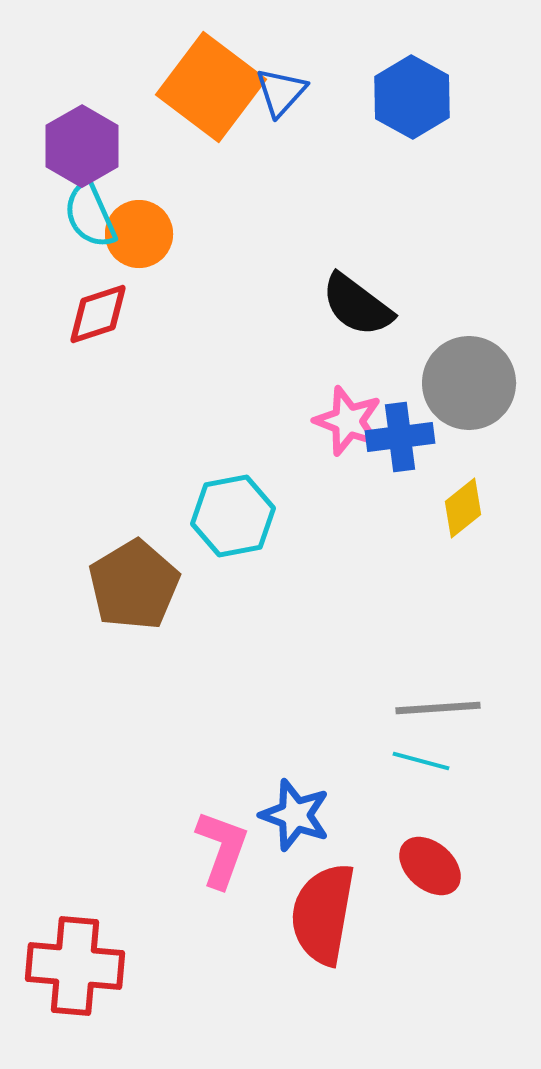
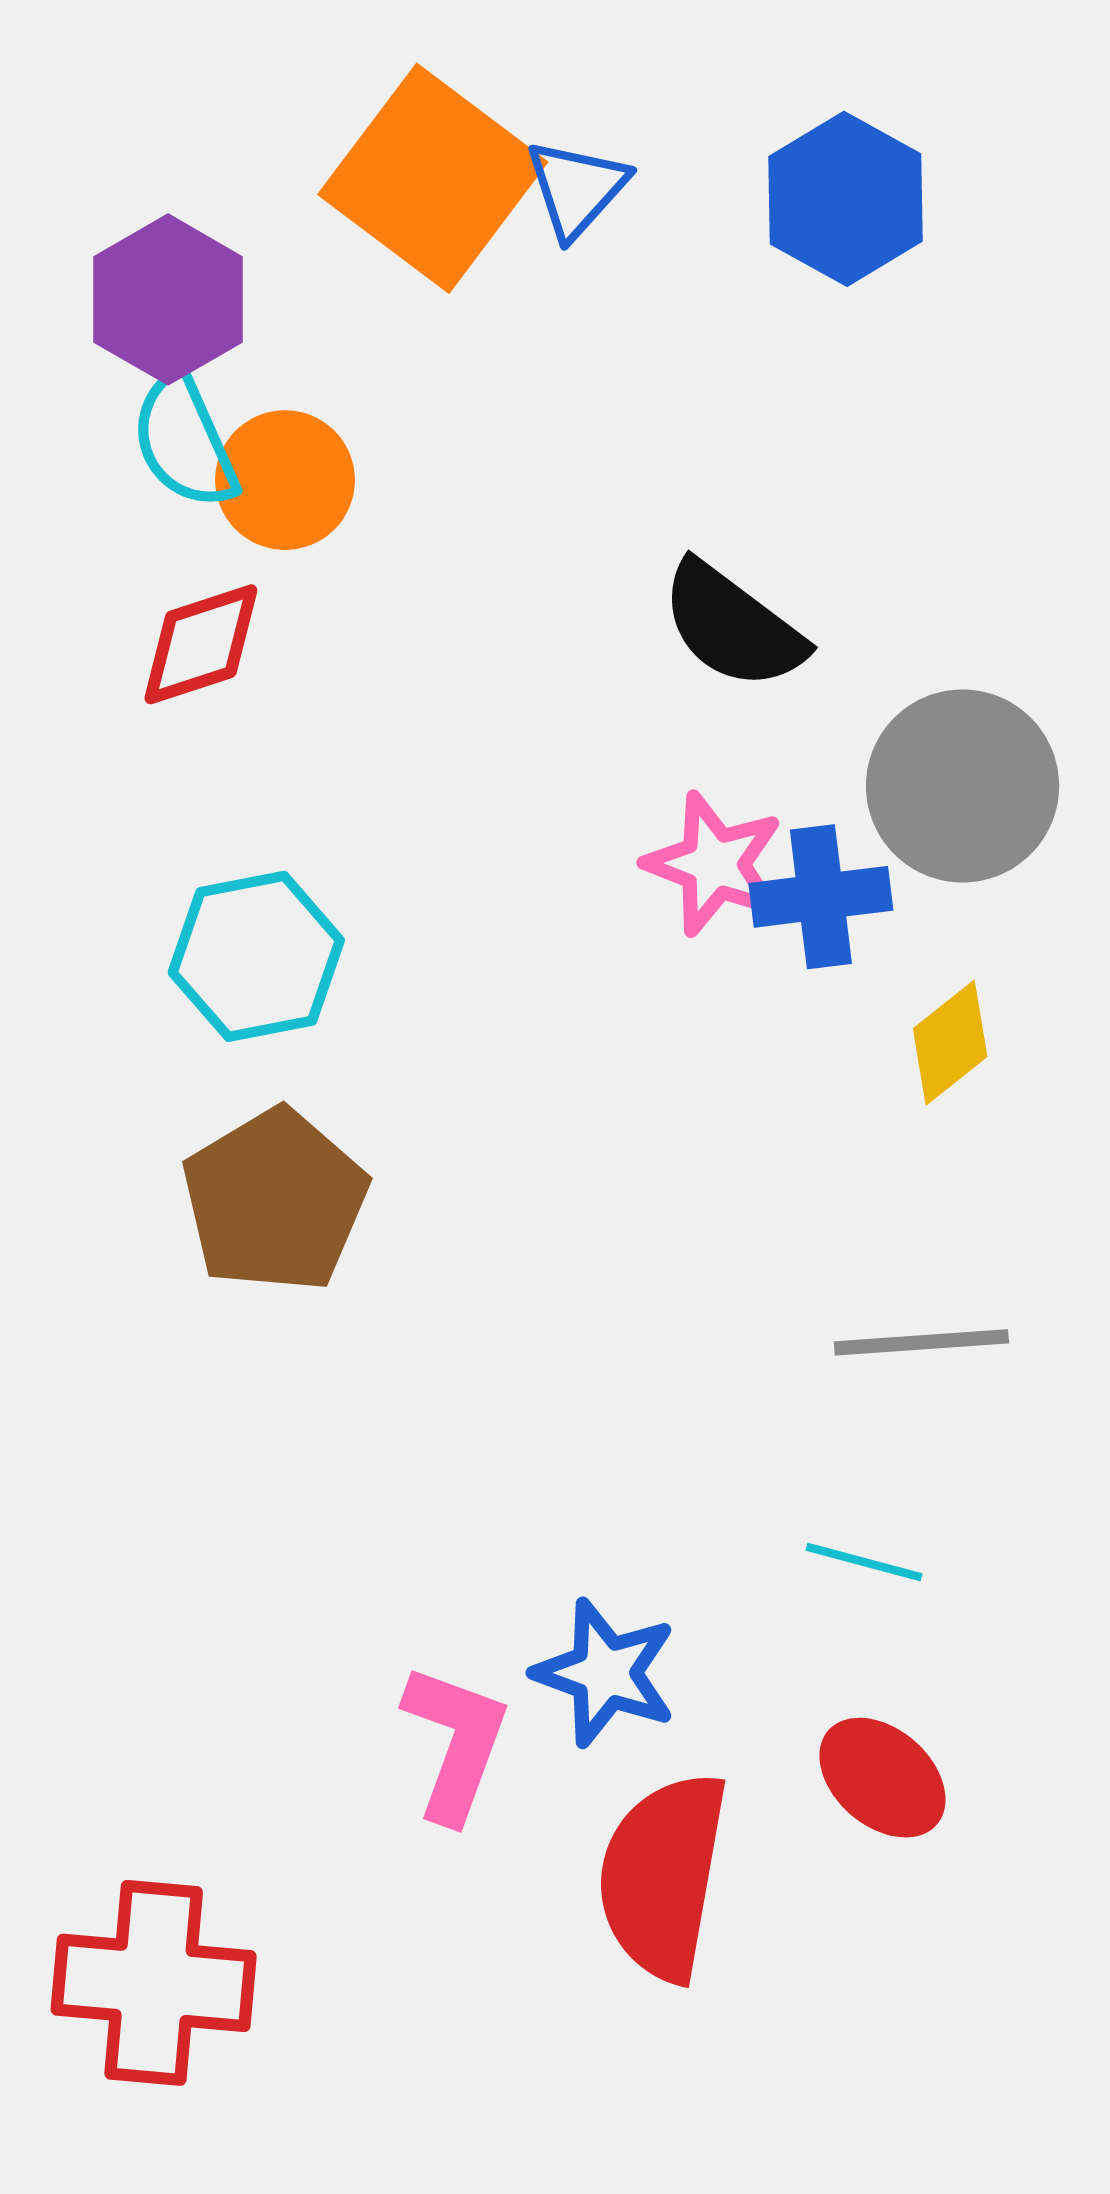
cyan hexagon: (233, 516) -> (256, 956), moved
gray line: (438, 708) -> (921, 1342), moved

